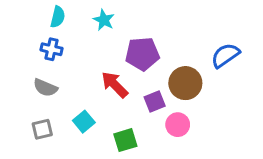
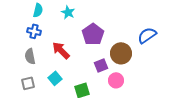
purple pentagon: (142, 54) -> (93, 34), turned -30
red arrow: (115, 85) -> (61, 50), moved
gray semicircle: (45, 88) -> (30, 56), turned 56

